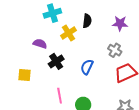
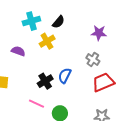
black semicircle: (87, 21) -> (58, 22), moved, turned 32
black cross: (56, 61) -> (45, 81), moved
pink line: (60, 96) -> (37, 104), turned -56

